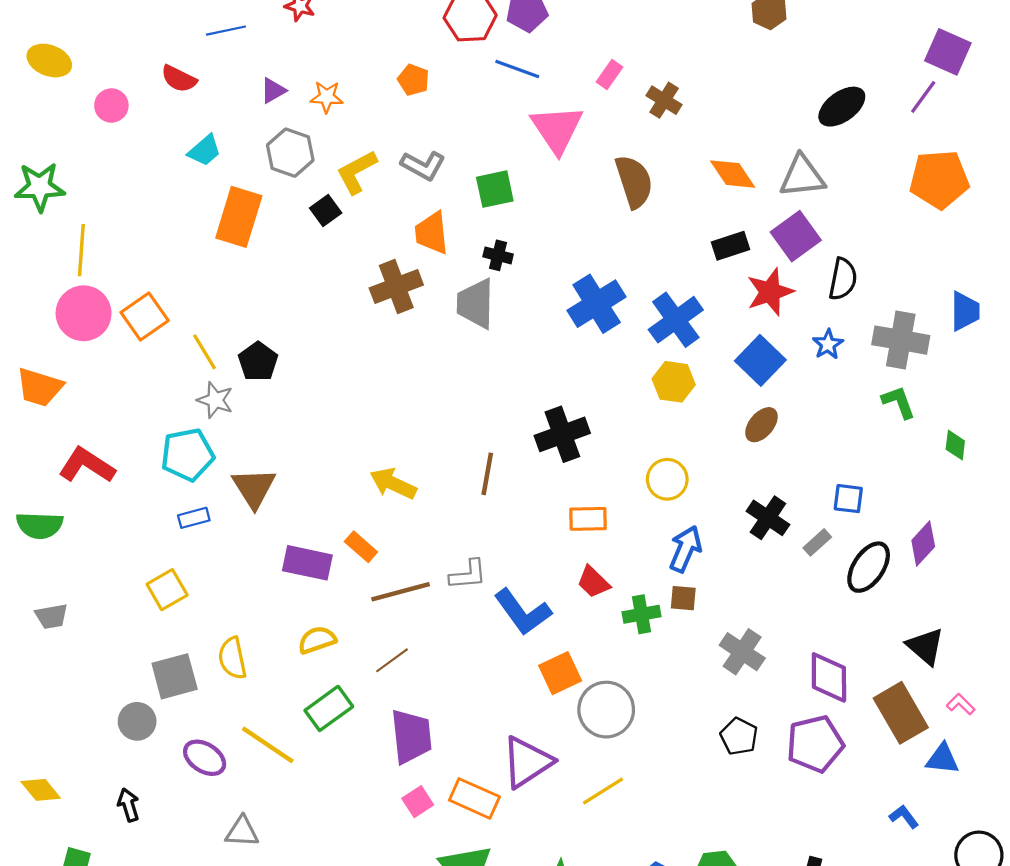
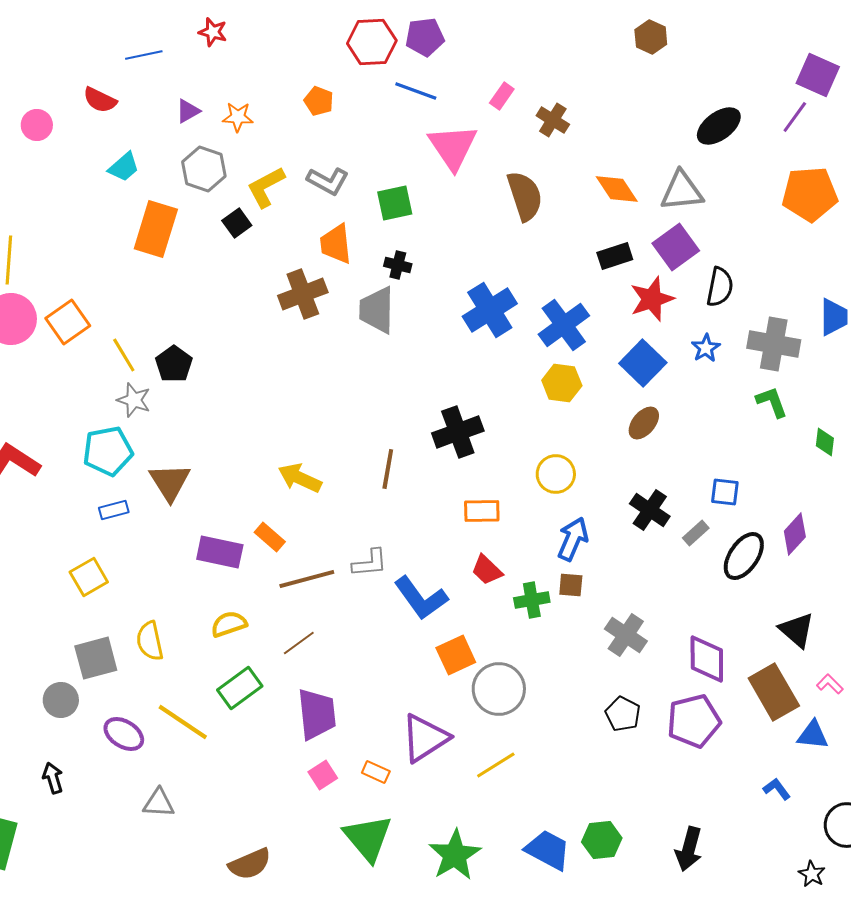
orange rectangle: (474, 798) -> (376, 772), size x0.6

